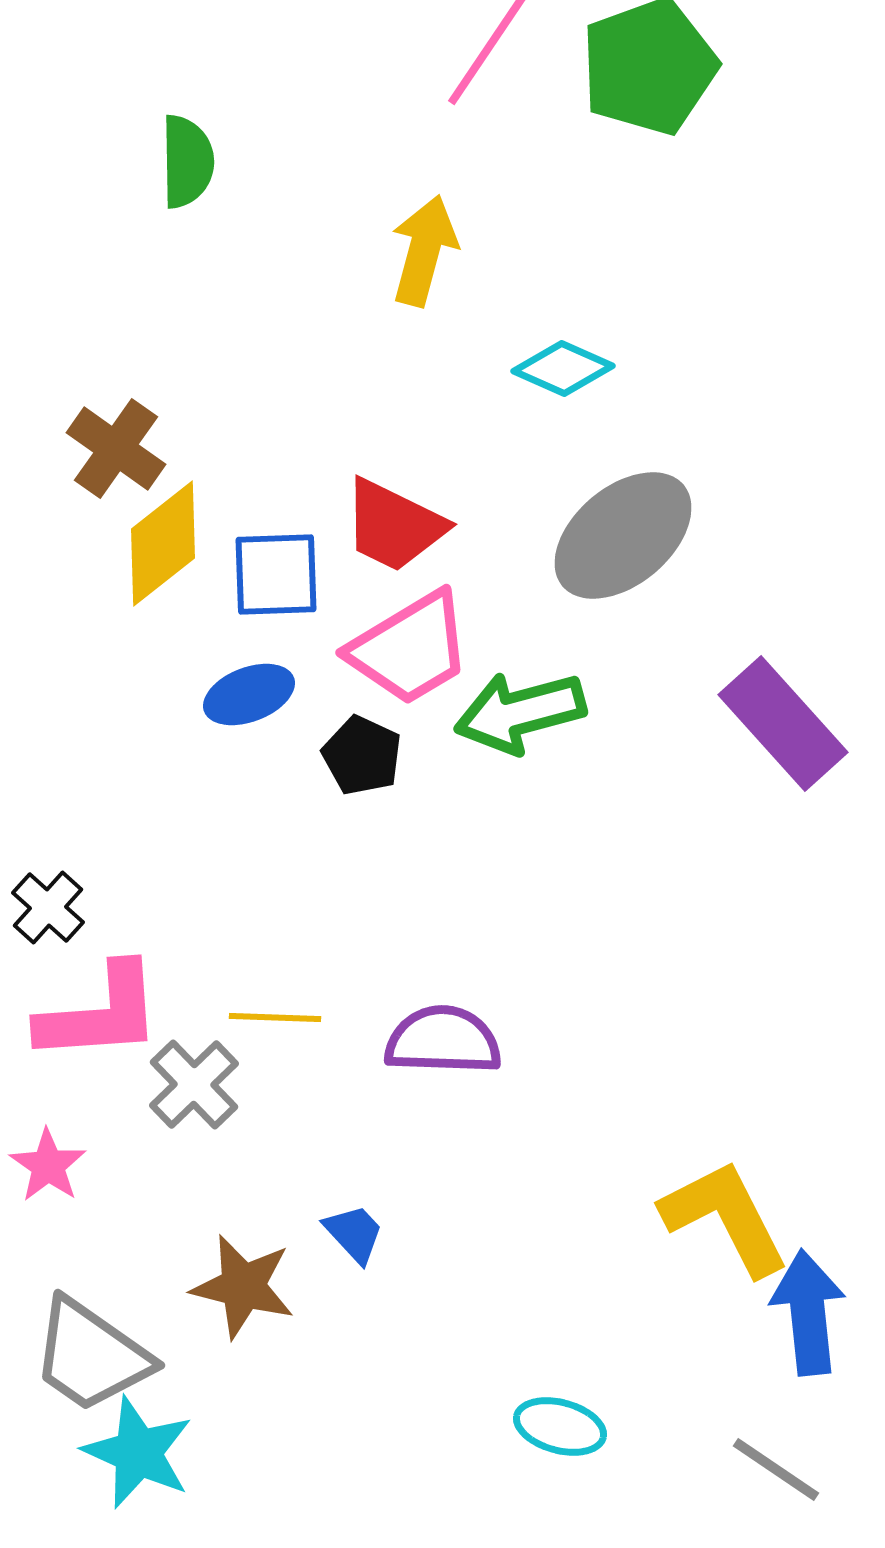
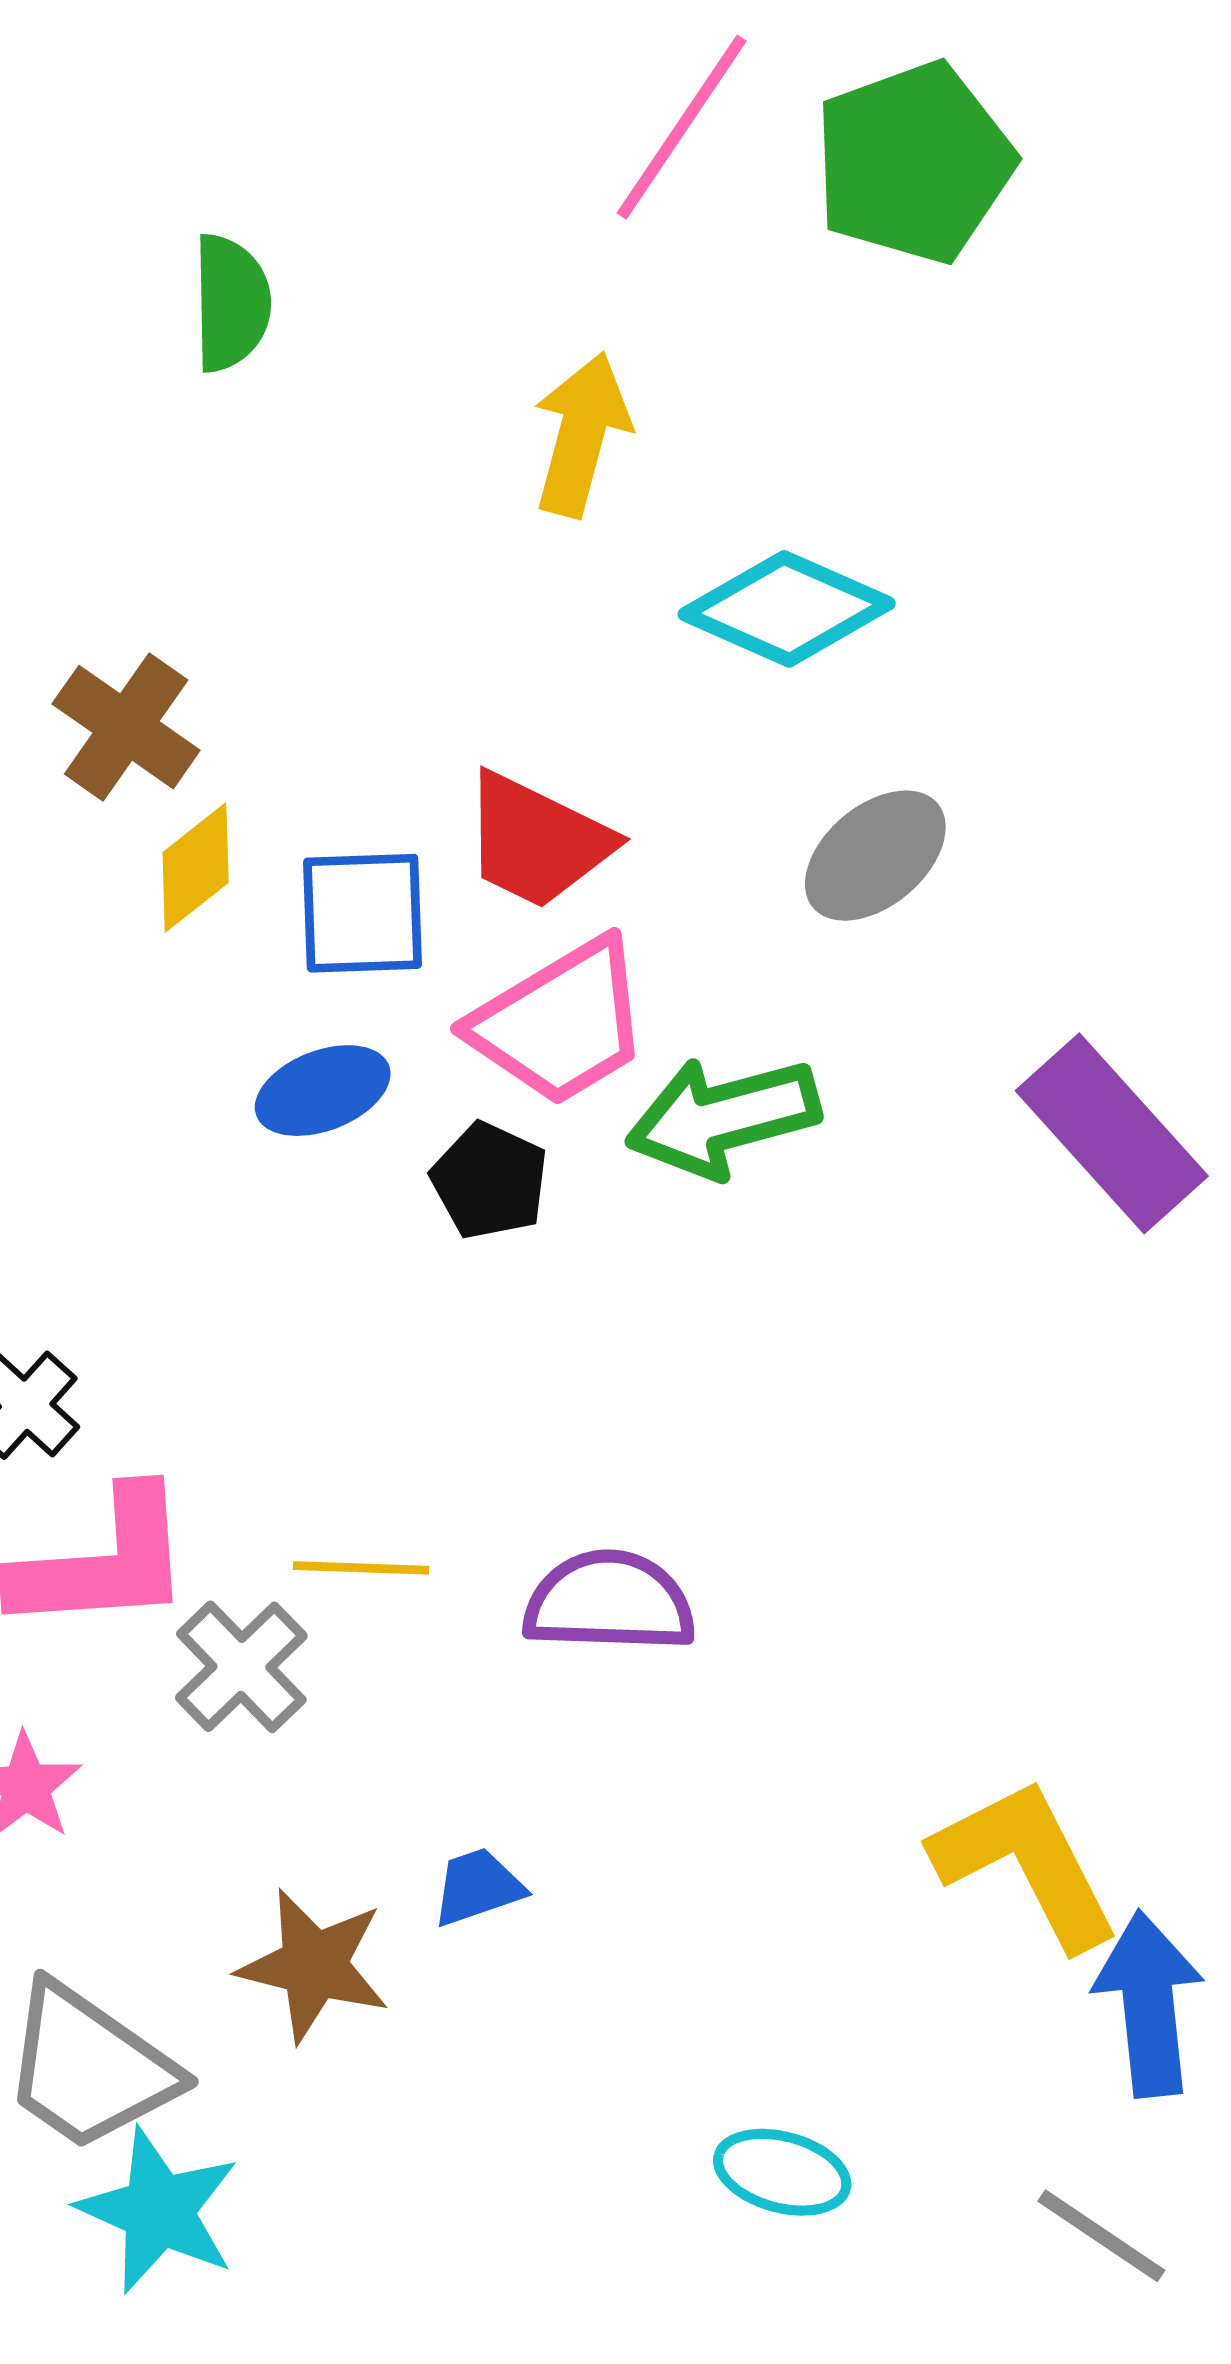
cyan diamond: (563, 368) -> (787, 609), size x1.4
gray ellipse: (623, 536) -> (875, 856), size x0.7
yellow diamond: (163, 544) -> (196, 867), size x0.7
blue trapezoid: (354, 1234) -> (478, 1887), turned -66

